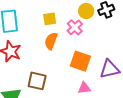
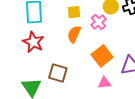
orange square: (80, 61) -> (102, 56), turned 30

